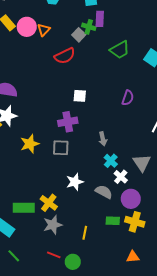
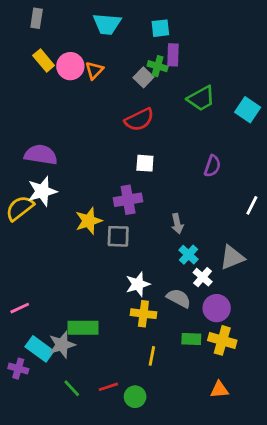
red semicircle: (65, 56) -> (139, 120), moved
yellow star: (30, 144) -> (89, 221), moved
gray triangle: (142, 163) -> (232, 257), turned 42
yellow cross: (49, 203) -> (143, 314), moved, turned -30
green rectangle: (24, 208) -> (83, 328), moved
gray star: (53, 225) -> (62, 345), moved
red line: (54, 255) -> (108, 387), turned -40
green line: (14, 256) -> (72, 388), moved

